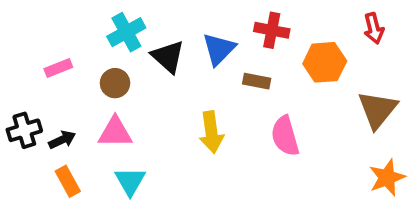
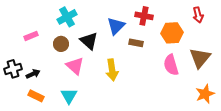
black triangle: (168, 57) -> (89, 41), moved
pink triangle: (115, 132) -> (75, 66), moved, turned 42
pink semicircle: (285, 136) -> (171, 65), moved
orange rectangle: (68, 181) -> (36, 96), turned -35

